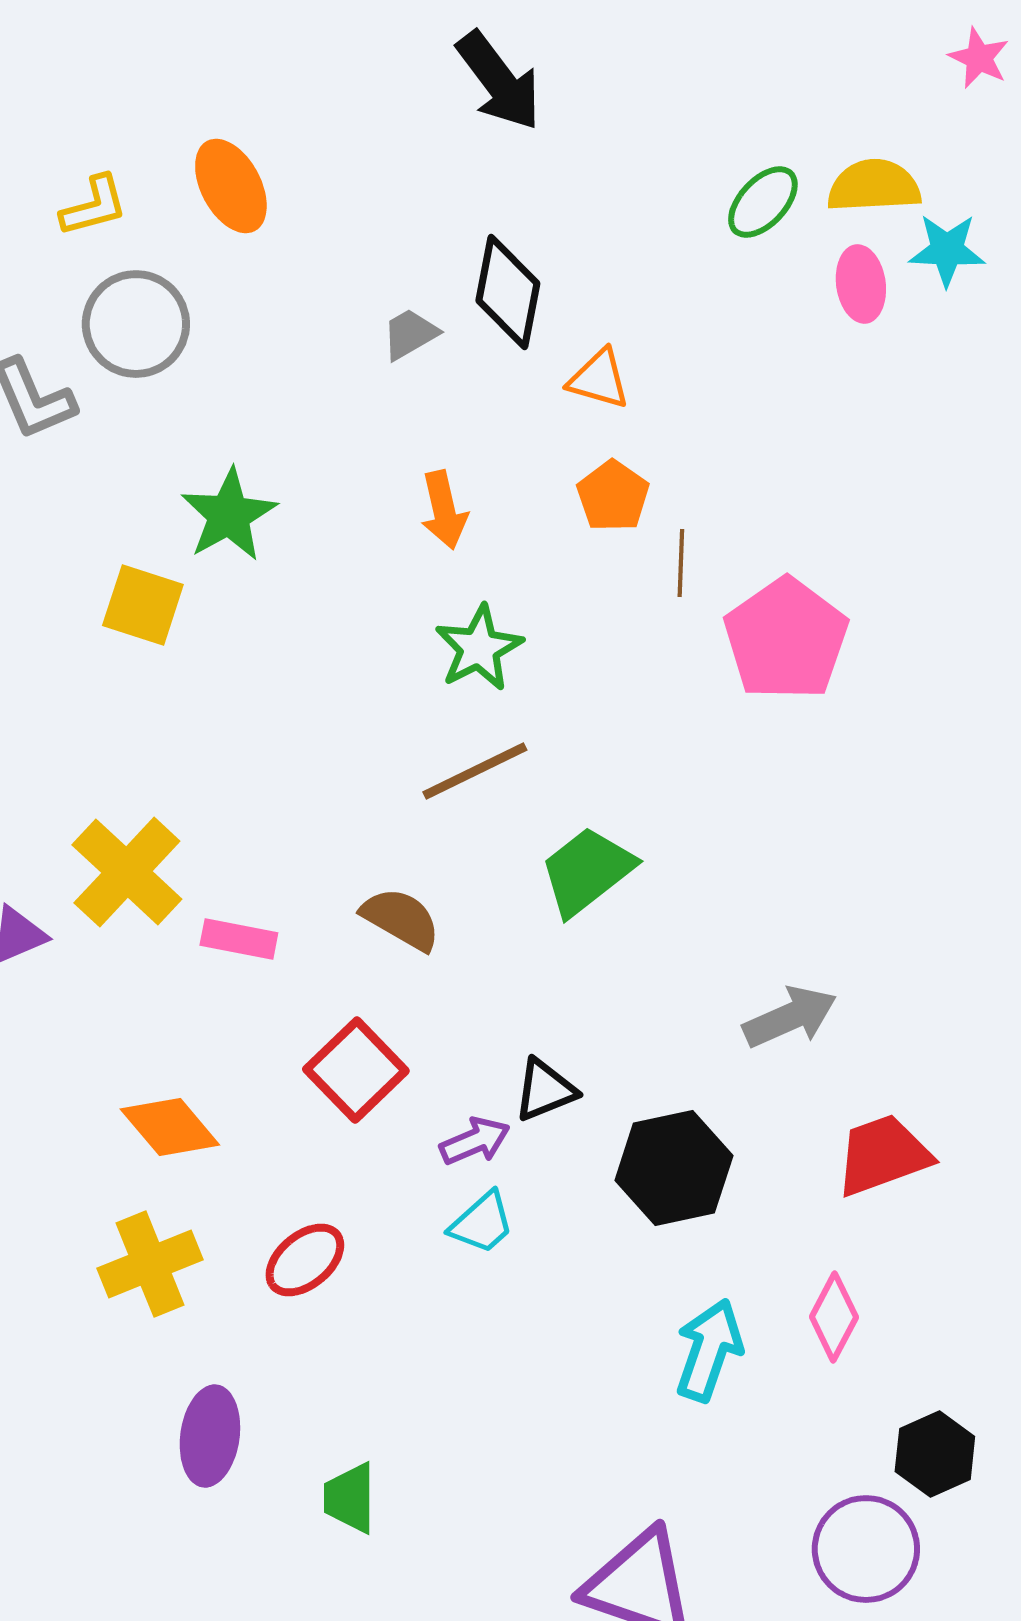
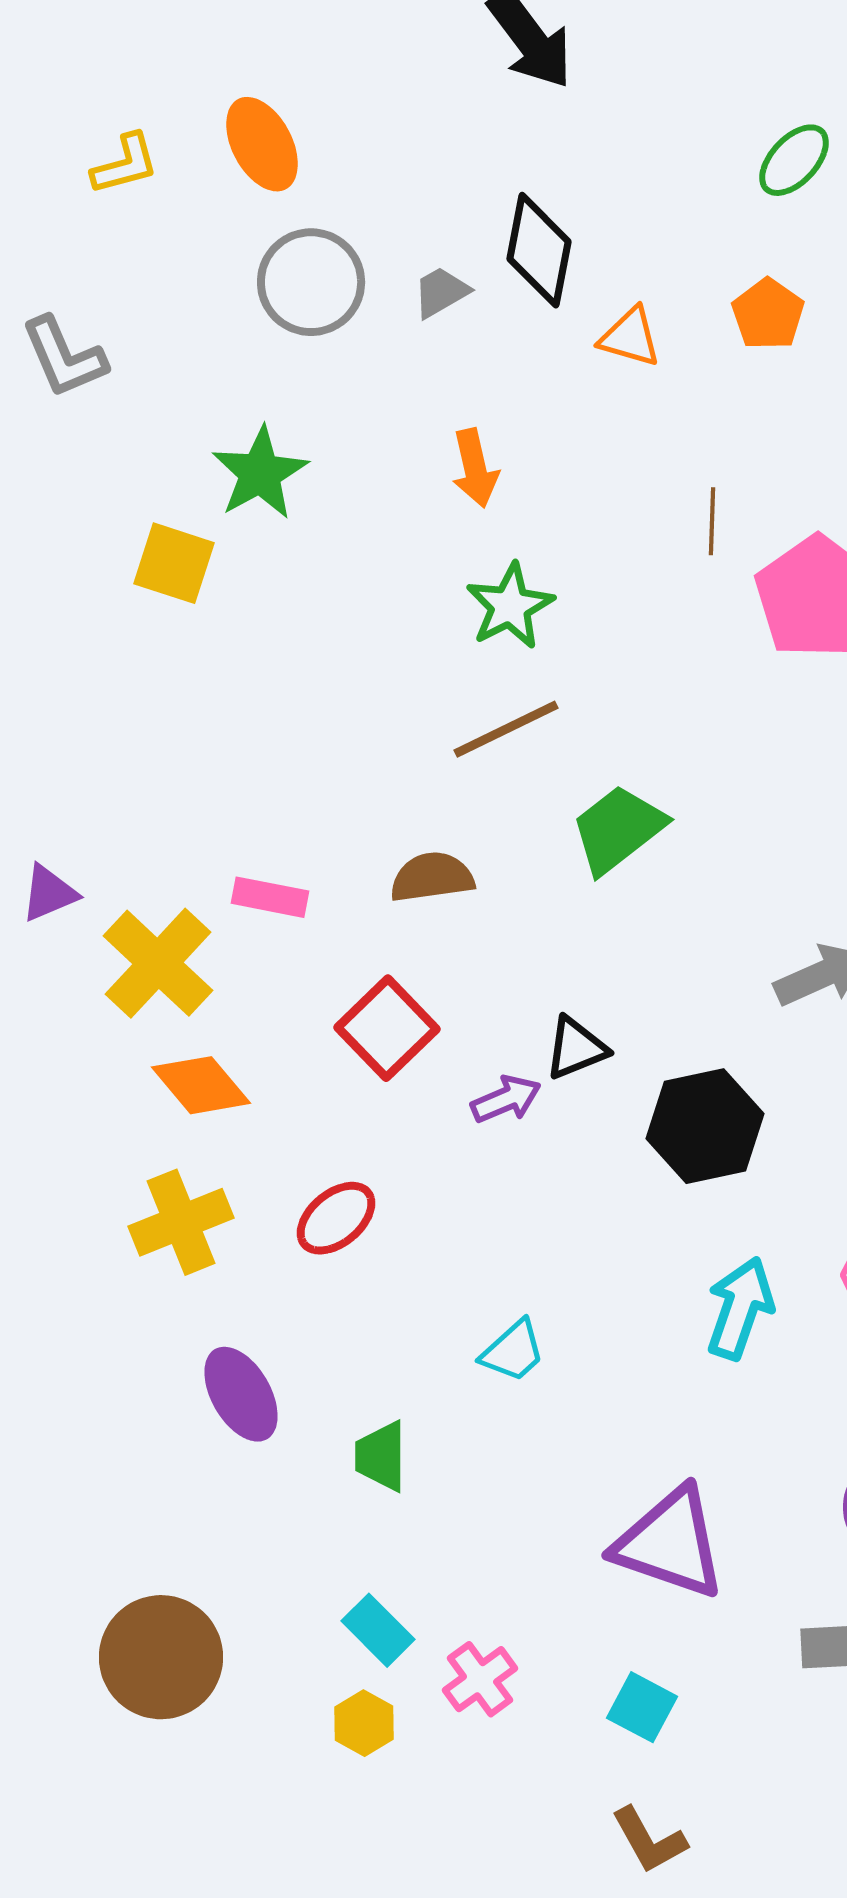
gray circle: (136, 324) -> (311, 282), moved
orange pentagon: (613, 496) -> (768, 314), moved
yellow cross: (127, 872) -> (158, 963), moved
brown semicircle: (401, 919) -> (432, 877), turned -38
cyan trapezoid: (482, 1223) -> (513, 1351), moved
purple ellipse: (210, 1436) -> (241, 1394), turned -38

